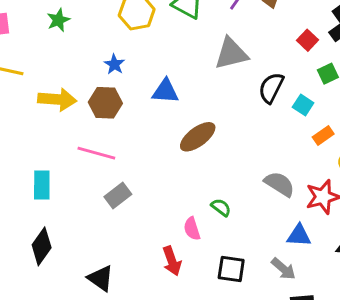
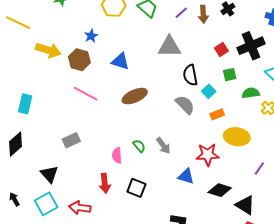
black semicircle: (271, 88) -> (190, 75), turned -50
pink line: (96, 153) -> (86, 94), moved
gray semicircle: (279, 184) -> (185, 105), moved
gray rectangle: (118, 196) -> (71, 140), moved
red arrow: (172, 261) -> (105, 183), moved
gray arrow: (283, 269) -> (163, 146), moved

